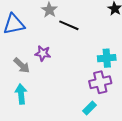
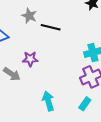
cyan arrow: (21, 94) -> (48, 101), moved

